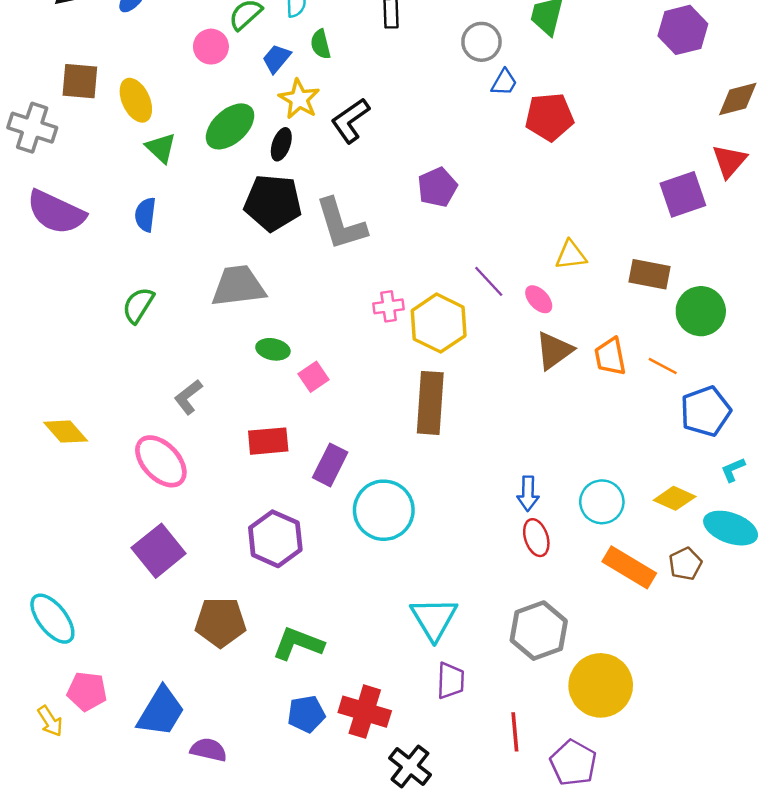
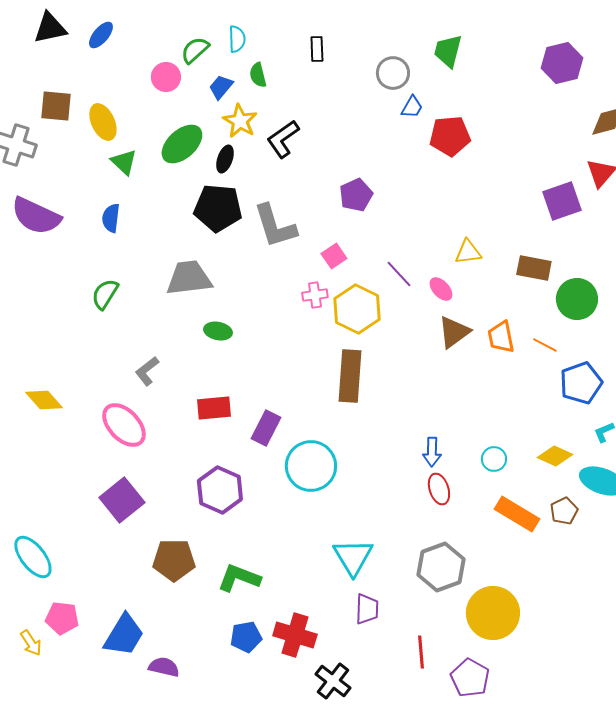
pink square: (313, 377) -> (334, 256), moved
cyan circle: (602, 502) -> (494, 459), size x0.7

